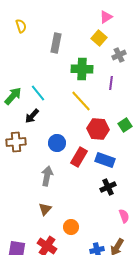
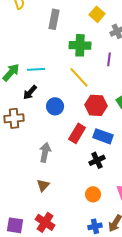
cyan line: (38, 93) -> (36, 69), turned -54
blue circle: (57, 143) -> (55, 106), moved
black cross: (108, 187) -> (97, 160), moved
orange circle: (71, 227) -> (93, 194), moved

